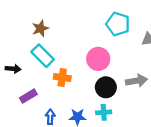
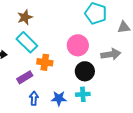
gray arrow: (136, 81) -> (111, 54), moved
purple rectangle: (28, 96) -> (25, 77), moved

